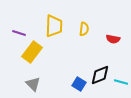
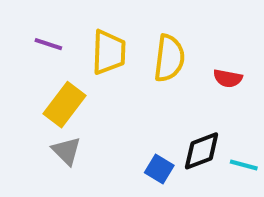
yellow semicircle: (84, 29) -> (169, 58), size x1.6
purple line: (19, 33) -> (48, 44), moved
gray triangle: (33, 84) -> (67, 151), moved

